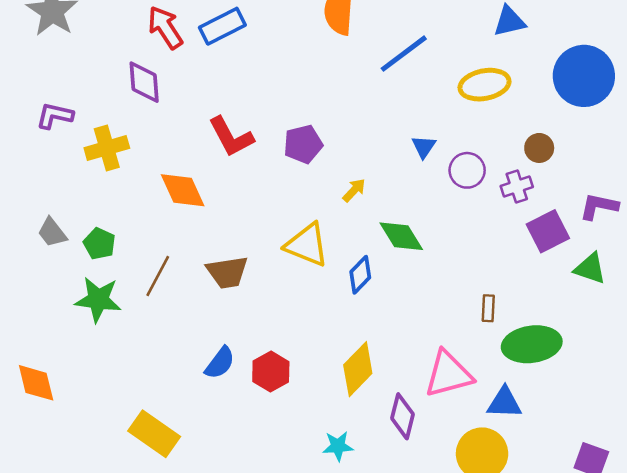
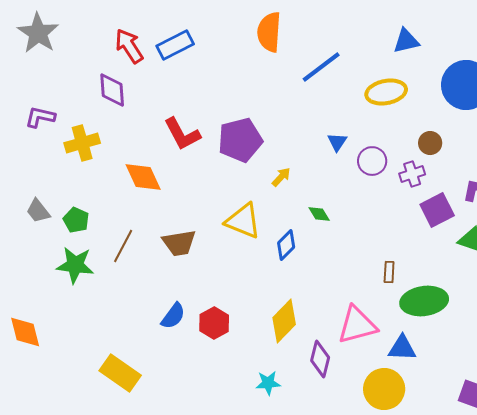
purple pentagon: (303, 144) -> (240, 140), size x1.4
green diamond: (401, 236) -> (319, 214), size x0.6

